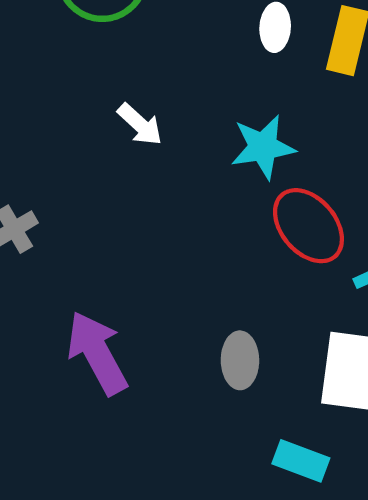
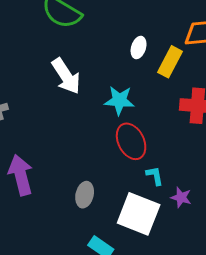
white arrow: (140, 124) -> (66, 76), size x1.6

